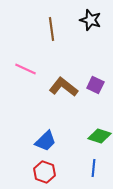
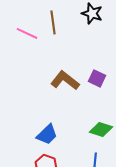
pink line: (25, 69) -> (27, 33), moved

